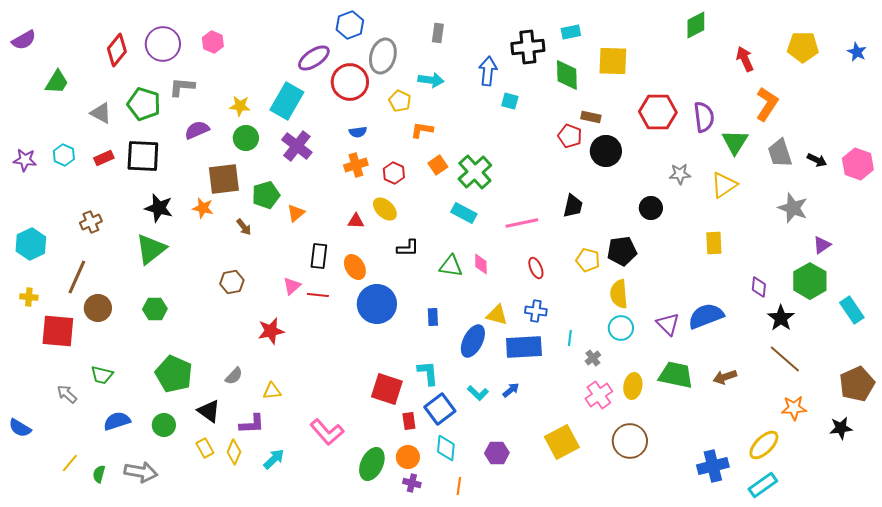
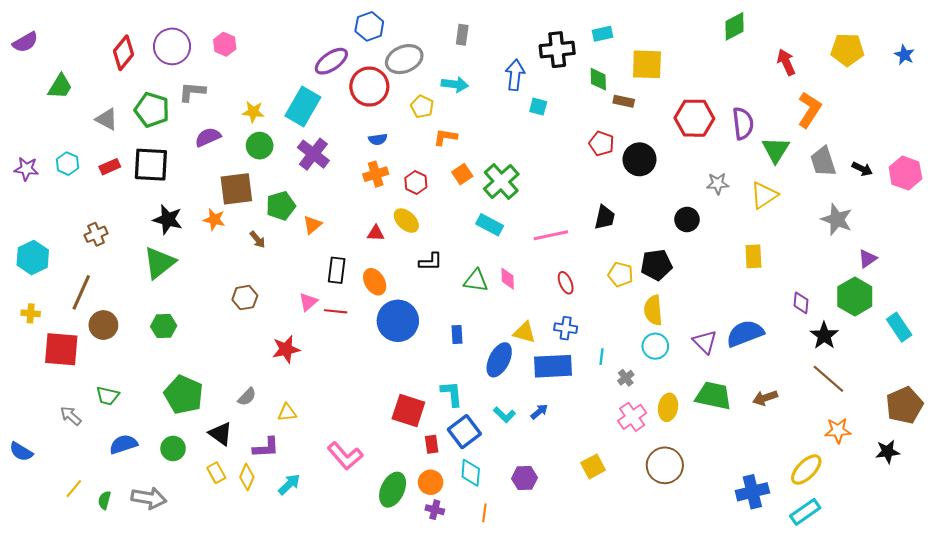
gray ellipse: (383, 56) -> (404, 59), turned 52
green diamond: (567, 75) -> (598, 79), size x0.7
brown rectangle: (591, 117) -> (624, 101), moved
yellow square: (562, 442) -> (593, 466), size x0.7

